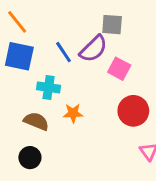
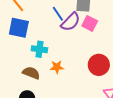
blue line: (64, 52) -> (58, 14), moved
pink square: (119, 69) -> (90, 23), moved

